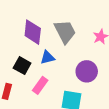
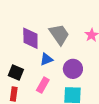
black square: (22, 66) -> (16, 73), moved
purple circle: (87, 71) -> (73, 69), moved

